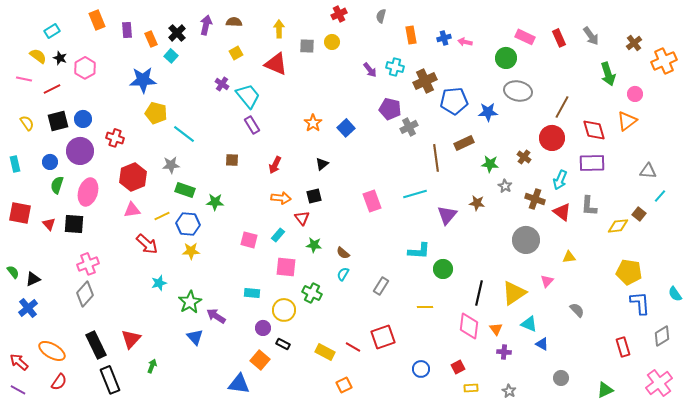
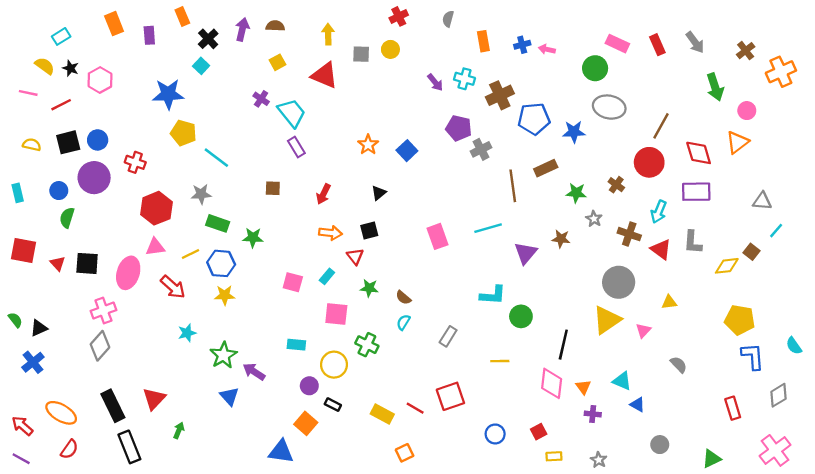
orange rectangle: (151, 39) -> (182, 16), moved
yellow semicircle: (27, 123) -> (32, 145), turned -42
pink ellipse: (88, 192) -> (128, 273), moved
yellow triangle: (514, 293) -> (607, 320), moved

